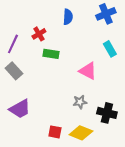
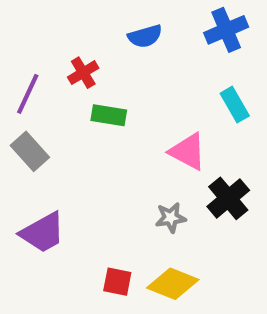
blue semicircle: (68, 17) -> (145, 36), turned 70
black cross: (107, 113) -> (228, 198), moved, turned 36

